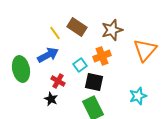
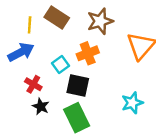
yellow line: (55, 33) -> (30, 25), turned 40
black star: (51, 99) -> (41, 106), moved

